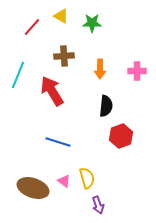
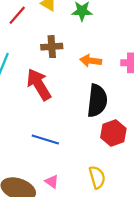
orange arrow: (100, 69) -> (91, 61), turned 96
black semicircle: (106, 106) -> (97, 101), size x1.4
yellow semicircle: (87, 178) -> (97, 177), moved

